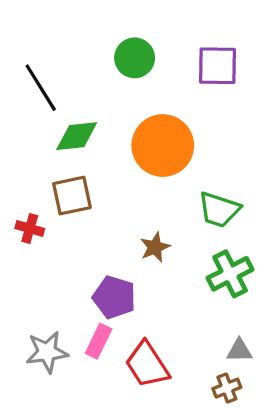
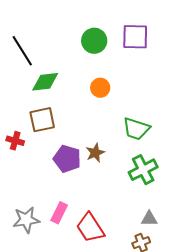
green circle: (135, 58) -> (94, 41), moved
orange circle: (163, 146) -> (100, 88), size x0.5
purple pentagon: (114, 297) -> (67, 159), moved

